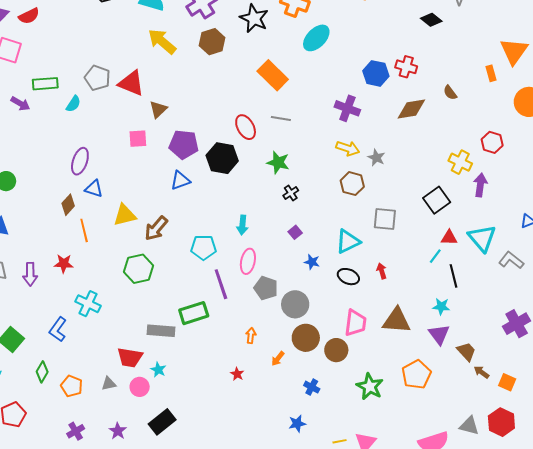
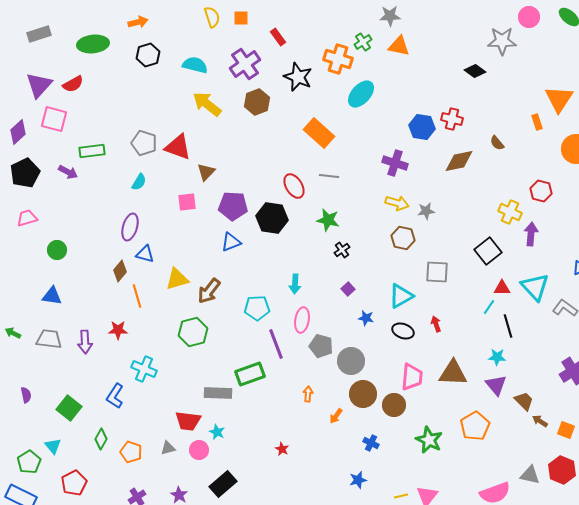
cyan semicircle: (73, 104) -> (139, 182), moved
gray star: (376, 158) -> (426, 211), turned -30
red star: (237, 374) -> (282, 449), moved

